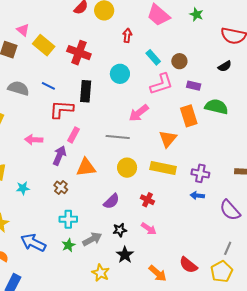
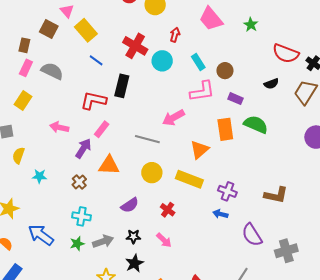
red cross: (79, 53) -> (135, 46), moved
cyan circle: (120, 74) -> (162, 61), moved
blue line: (48, 86) -> (96, 60), moved

